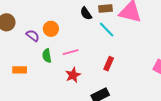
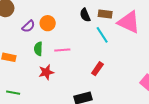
purple semicircle: (33, 36) -> (28, 26), turned 88
red star: (73, 75) -> (46, 72), moved

